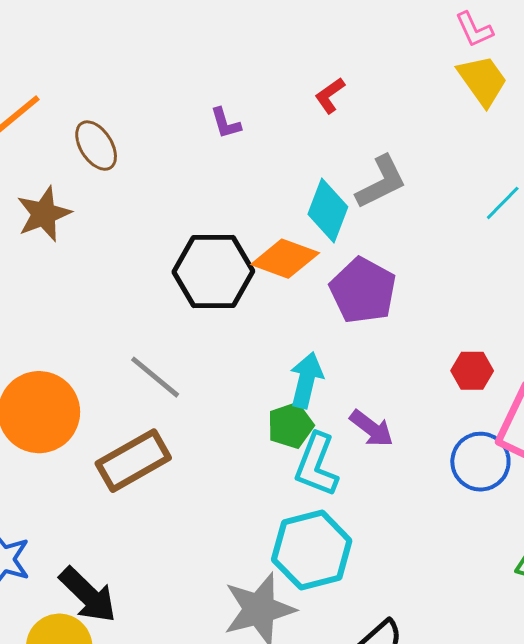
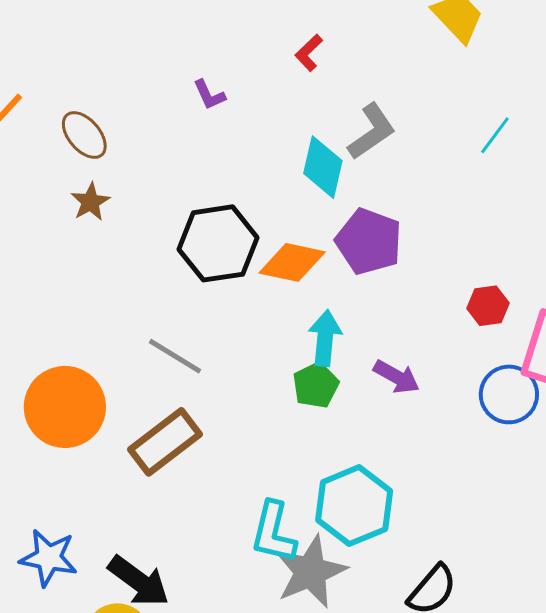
brown star: (44, 214) -> (90, 202), moved, size x0.7
orange diamond: (285, 259) -> (292, 262), moved
cyan L-shape: (316, 465) -> (273, 532), moved

